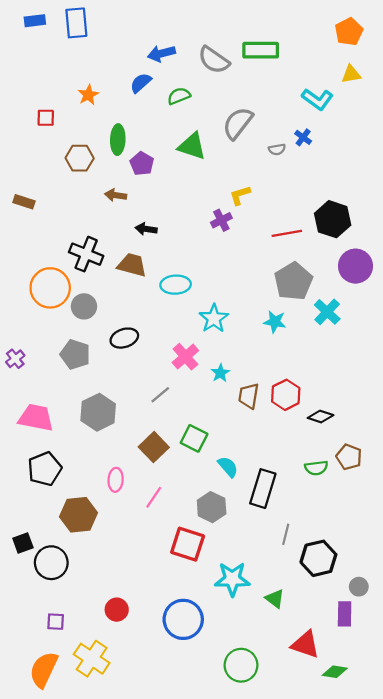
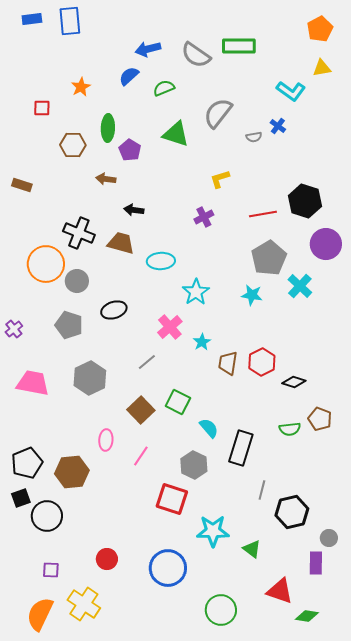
purple cross: (221, 220) -> (204, 217), moved
black pentagon: (45, 469) -> (27, 463), moved

